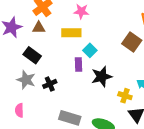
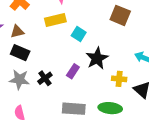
brown triangle: (39, 28) -> (17, 32), moved
purple rectangle: (79, 64) -> (73, 71), moved, turned 48
yellow cross: (125, 96) -> (119, 79), moved

